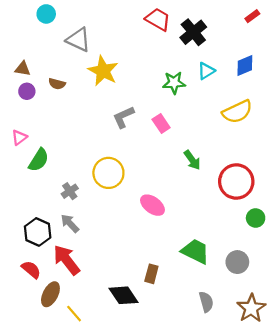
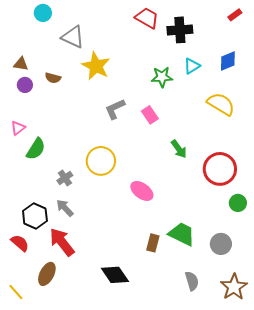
black cross: (193, 32) -> (180, 30), turned 35
yellow semicircle: (237, 112) -> (221, 104), turned -124
red semicircle: (31, 270) -> (20, 243), moved
brown rectangle: (151, 274) -> (153, 243), moved
yellow line: (74, 314) -> (16, 292), moved

